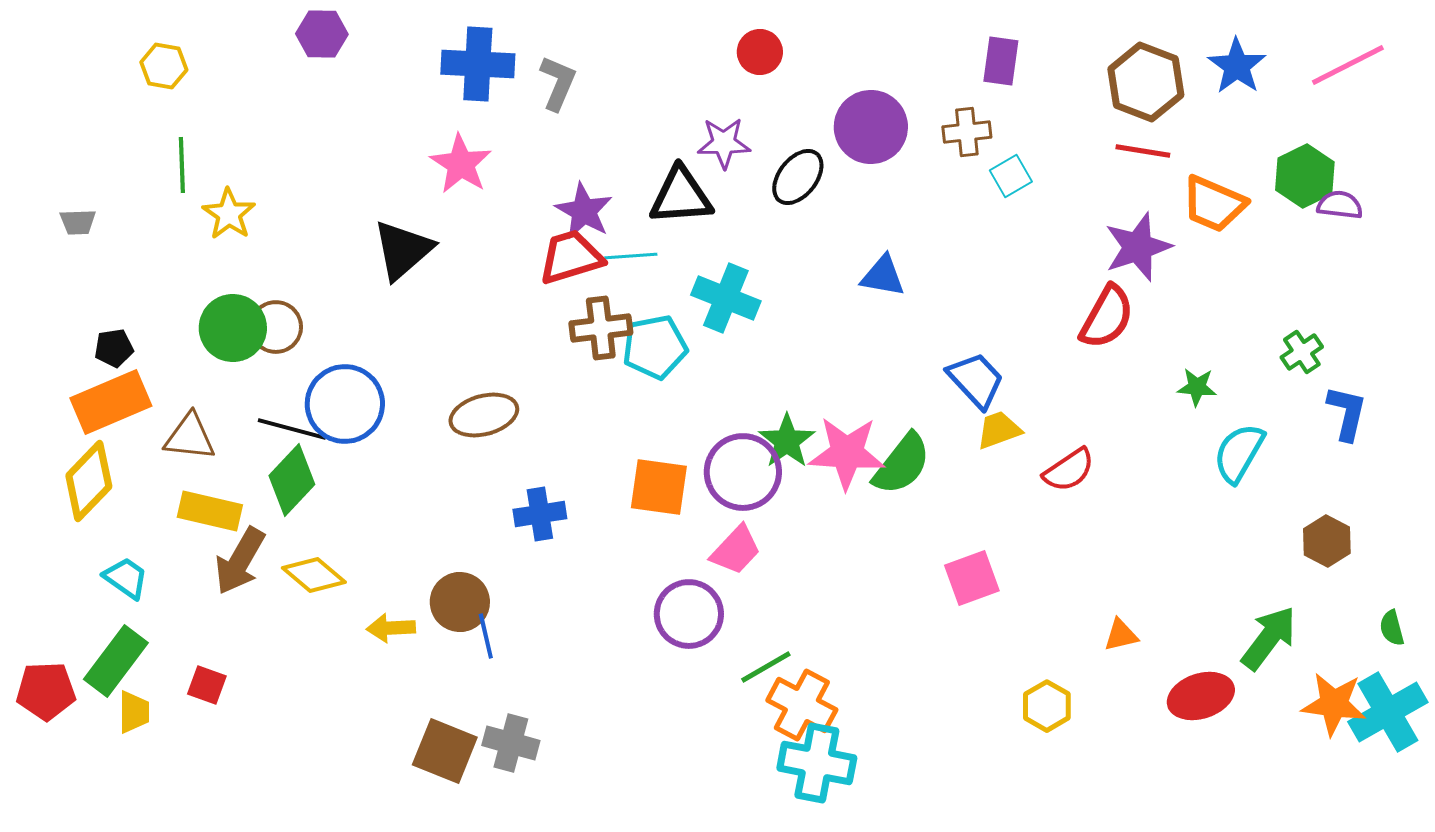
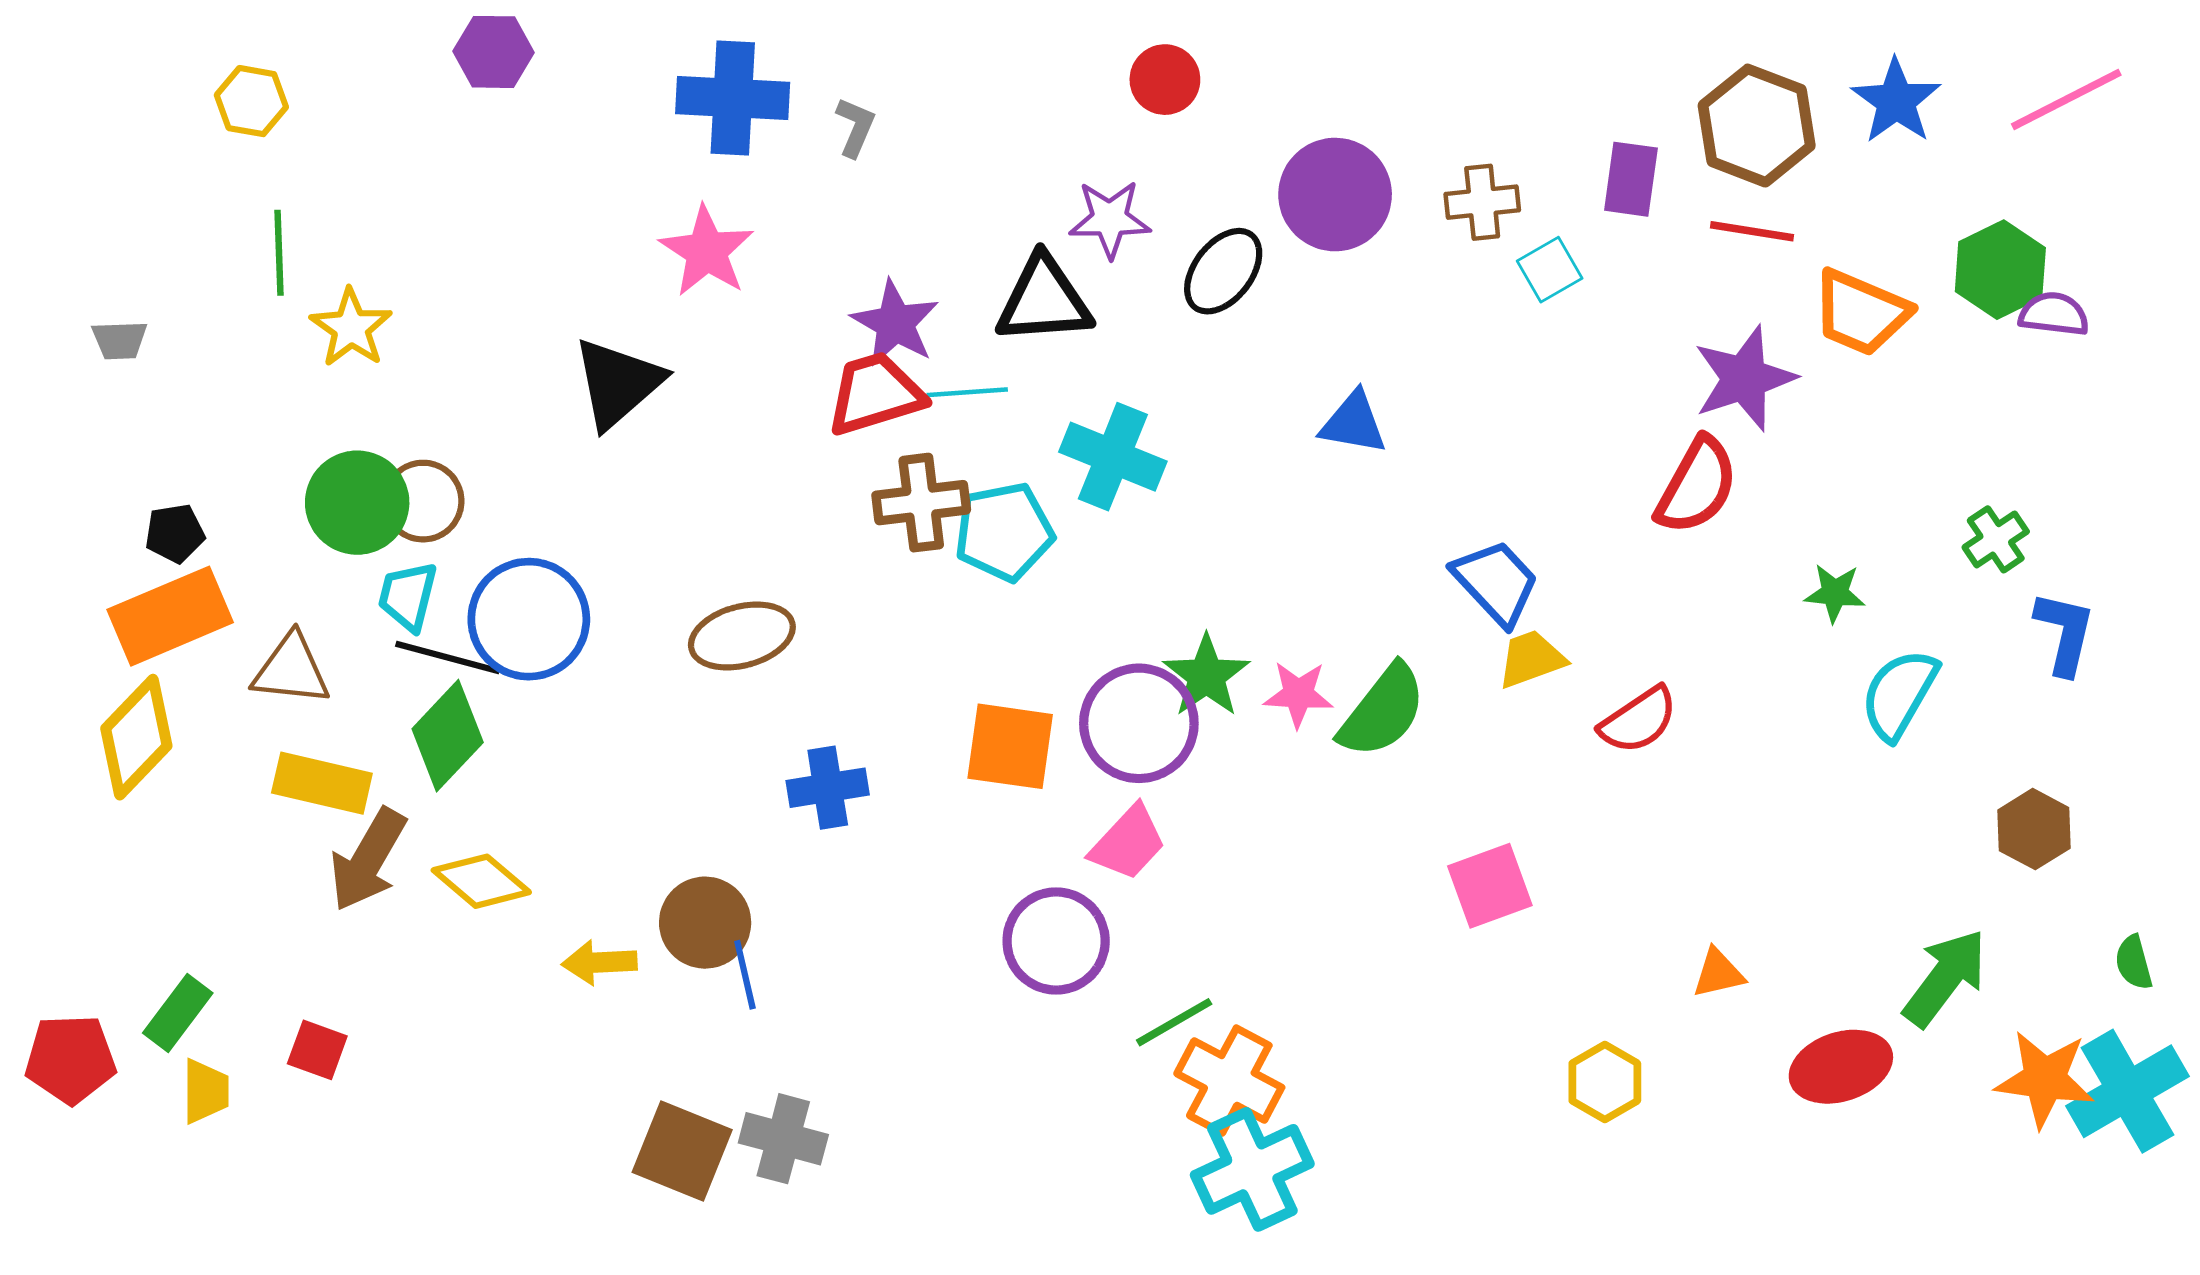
purple rectangle: (1001, 61) -> (1631, 179), moved
gray L-shape: (558, 83) -> (855, 127), size x0.7
pink star: (847, 453) -> (1298, 694), size x0.6
cyan trapezoid: (126, 578) -> (408, 596), moved, turned -111
green rectangle: (116, 661) -> (178, 1013), size x0.7
cyan cross: (817, 763) -> (1252, 1169), turned -36

